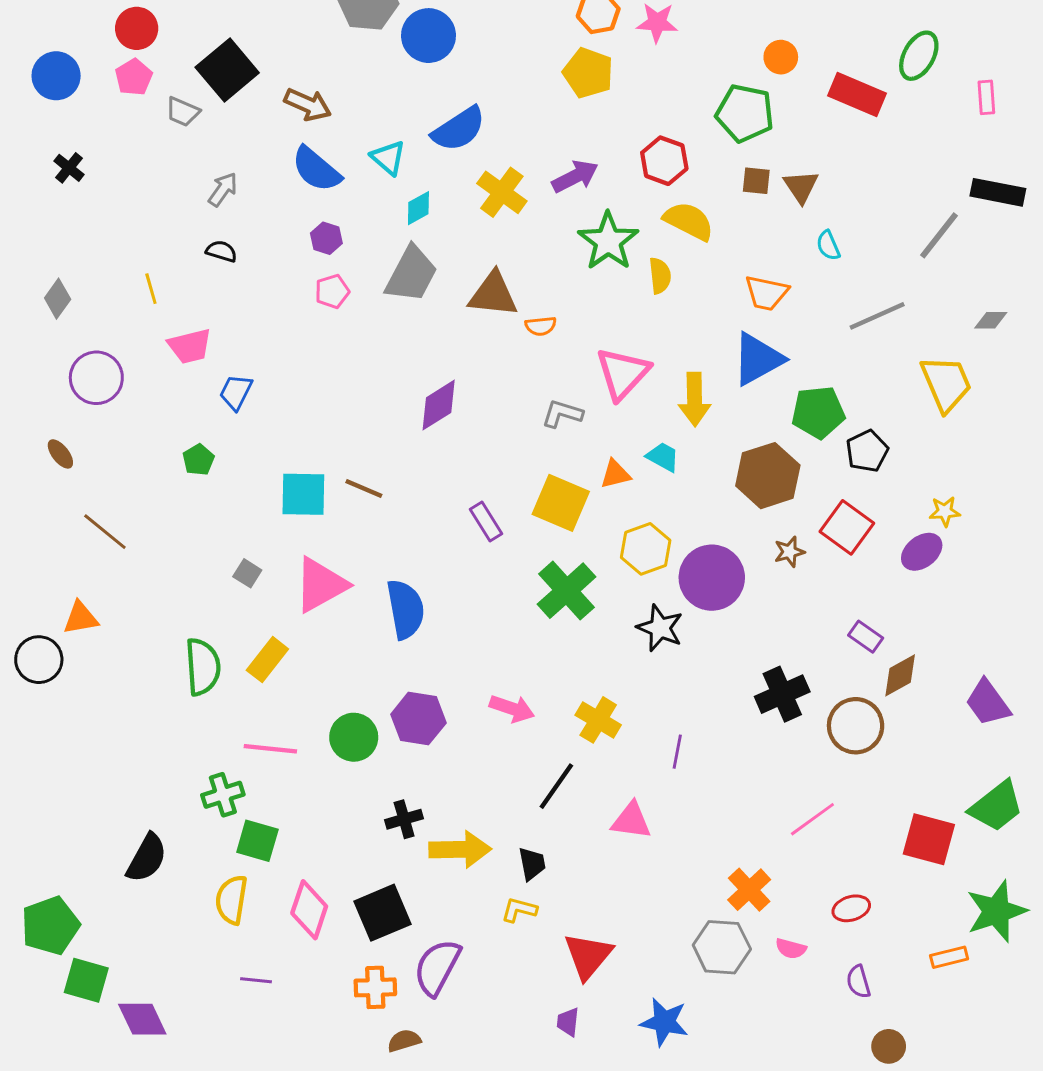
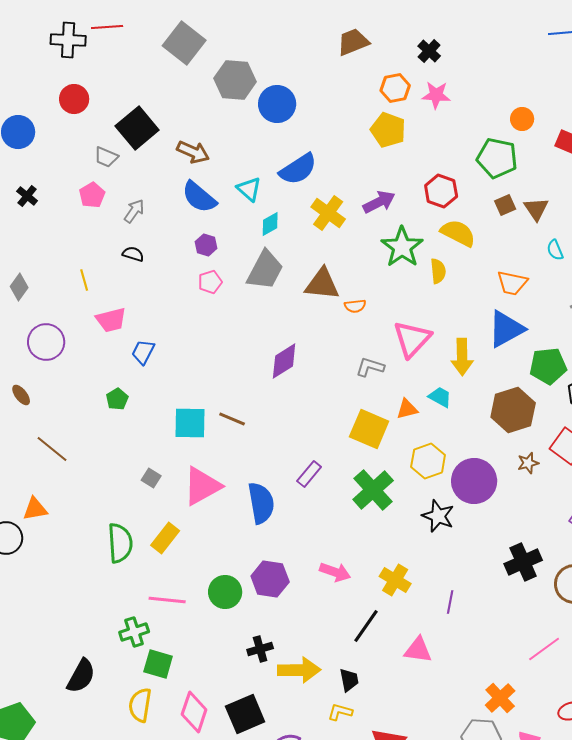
pink pentagon: (134, 77) -> (92, 195), moved
brown square: (756, 181) -> (505, 205), turned -30
purple rectangle: (486, 522) -> (309, 474), moved, turned 72

